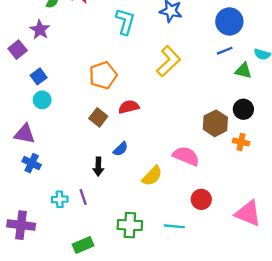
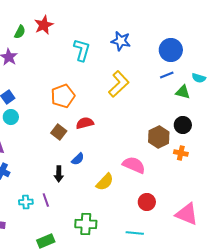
cyan line: (174, 226) -> (135, 233), moved

